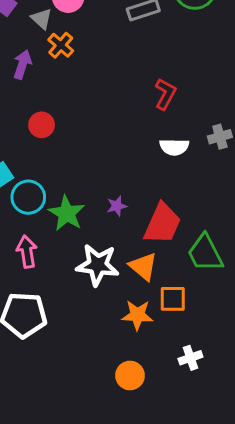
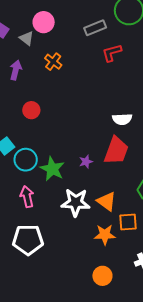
orange cross: (61, 45) -> (53, 62), moved
red L-shape: (165, 94) -> (112, 53), moved, turned -130
red trapezoid: (162, 224) -> (116, 151), moved

